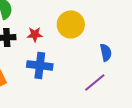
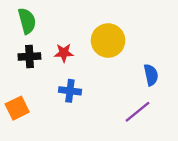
blue cross: (40, 65) -> (70, 91), size x0.7

